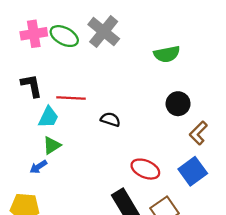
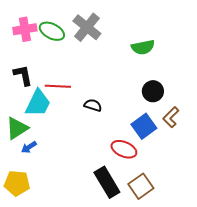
cyan trapezoid: (48, 117) -> (38, 103), size x1.4
green triangle: (52, 145) -> (17, 128), moved, size x1.4
blue square: (193, 171) -> (144, 126), moved

